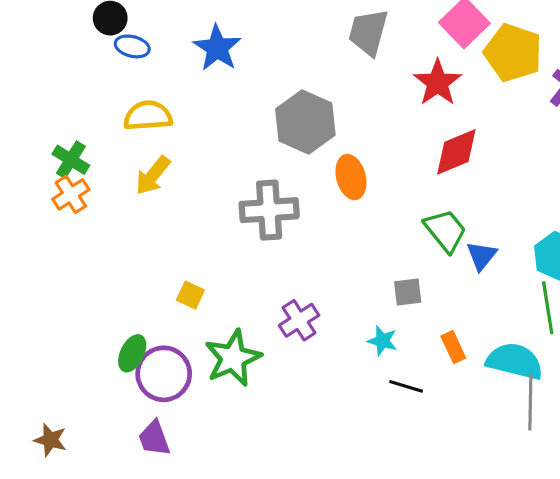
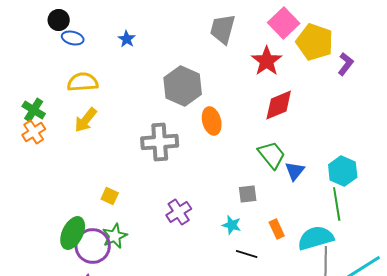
blue star: (217, 48) -> (127, 39), size x0.6
green ellipse: (132, 353) -> (73, 233), size x1.4
green star: (233, 358) -> (115, 236), moved, size x0.7
cyan semicircle: (515, 361) -> (316, 238), turned -30

